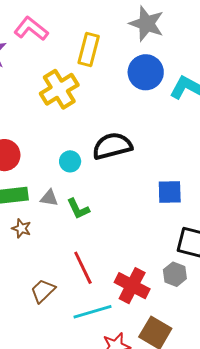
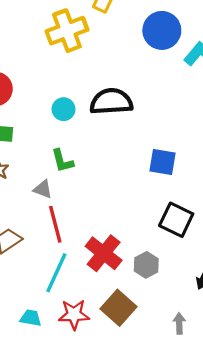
gray triangle: (49, 198) -> (43, 189), moved
gray hexagon: (175, 274) -> (146, 265), moved
cyan line: (93, 312) -> (56, 273), turned -60

